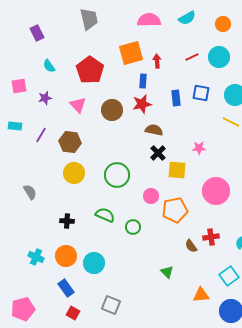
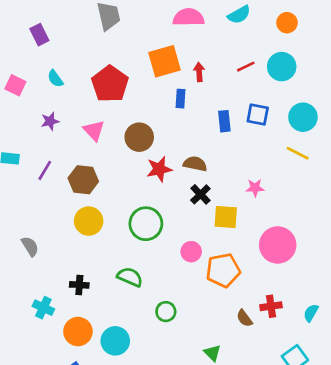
pink square: (19, 86) -> (15, 85), moved, turned 35
red star: (142, 104) -> (159, 169), moved
green circle: (133, 227) -> (166, 312), moved
cyan cross: (36, 257) -> (43, 308), moved

